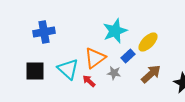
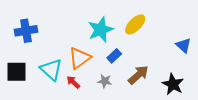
yellow ellipse: (148, 42) -> (135, 24), moved
gray star: (114, 73) -> (105, 81), moved

